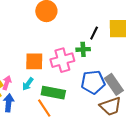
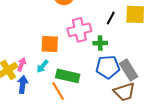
green cross: (83, 49) -> (100, 43), moved
pink cross: (62, 60) -> (79, 30), moved

